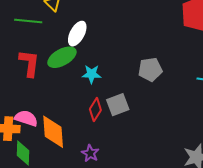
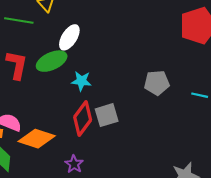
gray pentagon: (150, 69) -> (157, 83), moved
red diamond: (95, 110) -> (83, 119), size x1.4
orange diamond: (53, 132) -> (37, 139), turned -72

